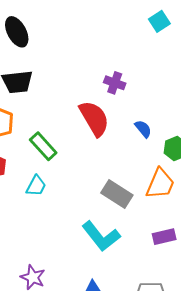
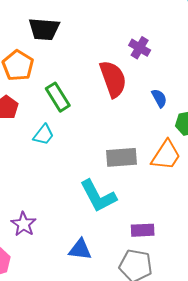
gray rectangle: (117, 194) -> (121, 157), turned -48
purple rectangle: (164, 237) -> (143, 230), moved

